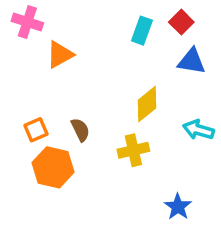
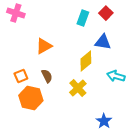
orange triangle: (60, 55) -> (44, 46), moved
blue triangle: (192, 61) -> (103, 42), moved
yellow cross: (133, 150) -> (78, 88), turned -30

